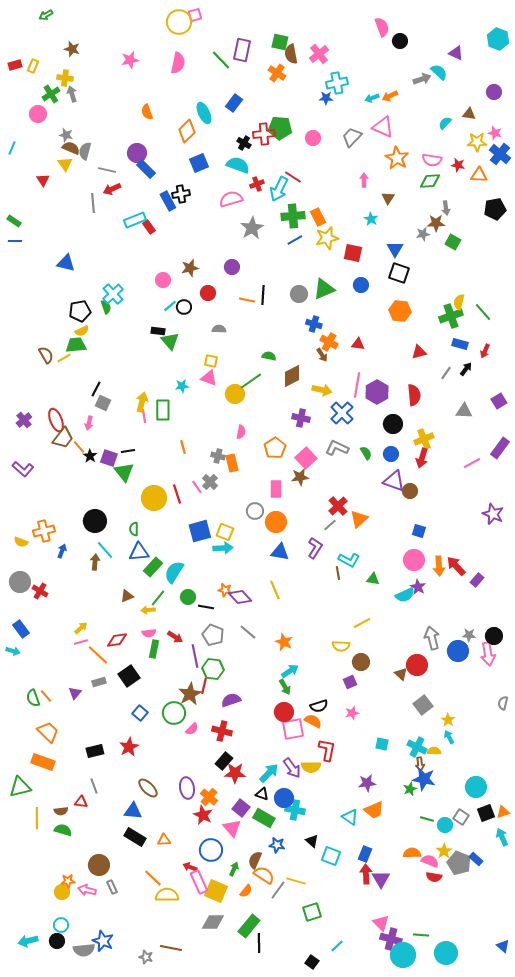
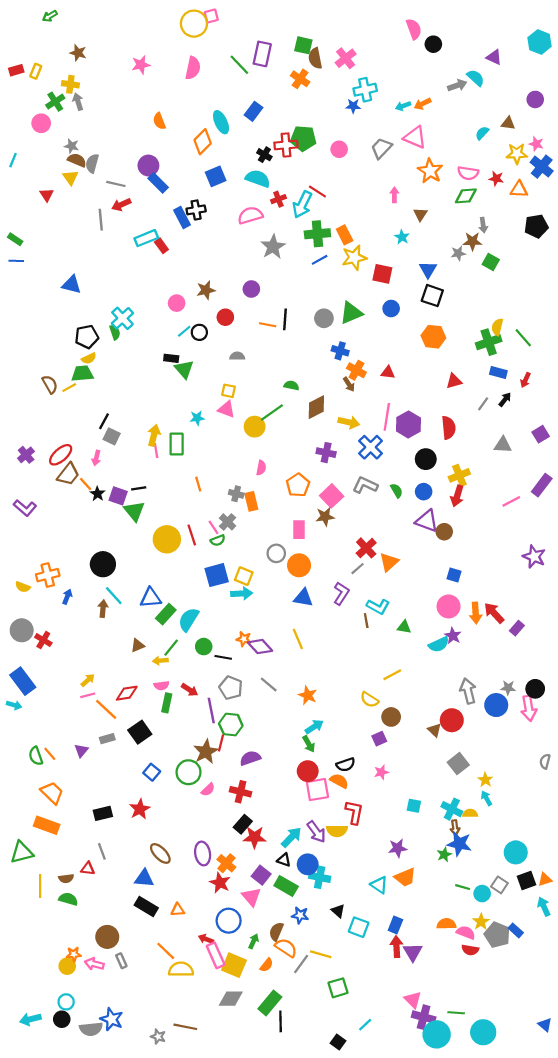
red ellipse: (56, 420) -> (61, 455), turned 70
green semicircle: (134, 529) -> (218, 540), moved, turned -112
blue rectangle: (21, 629) -> (23, 681), size x1.4
yellow semicircle: (341, 646) -> (369, 700), turned 30

